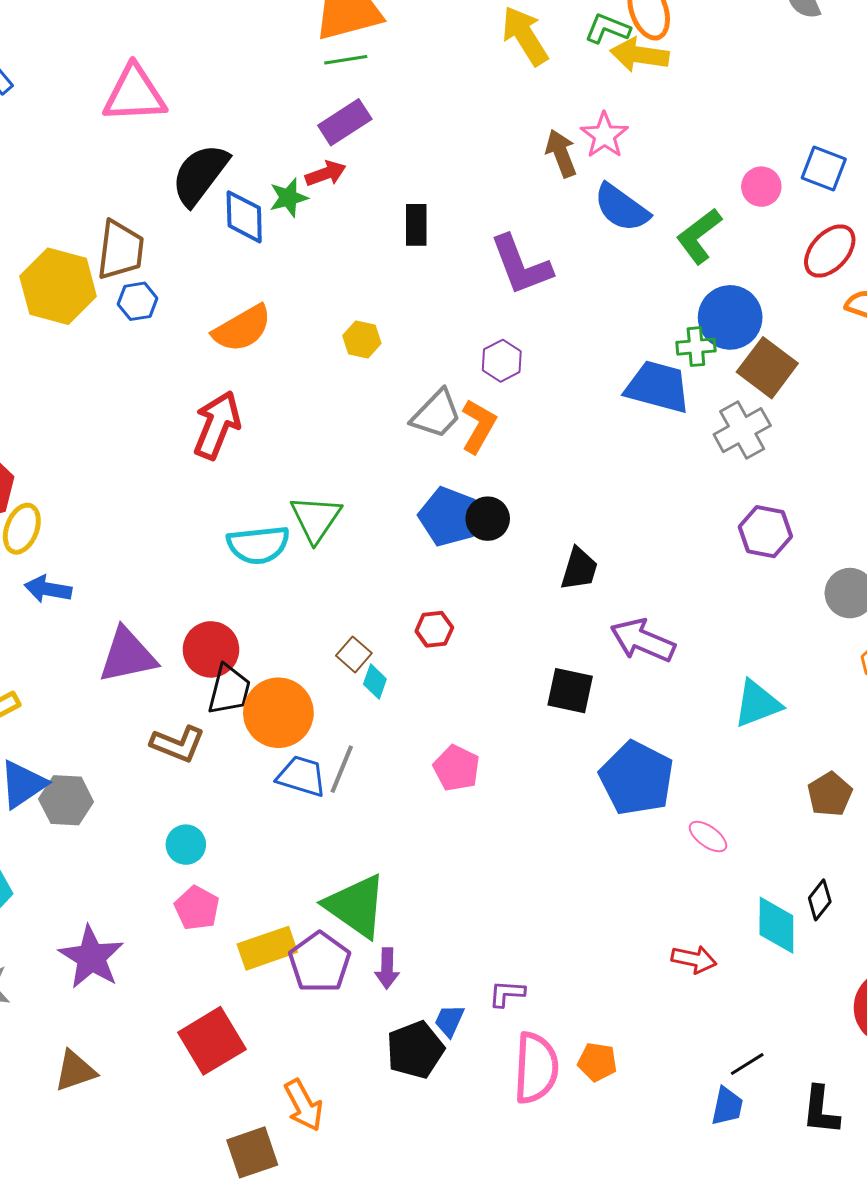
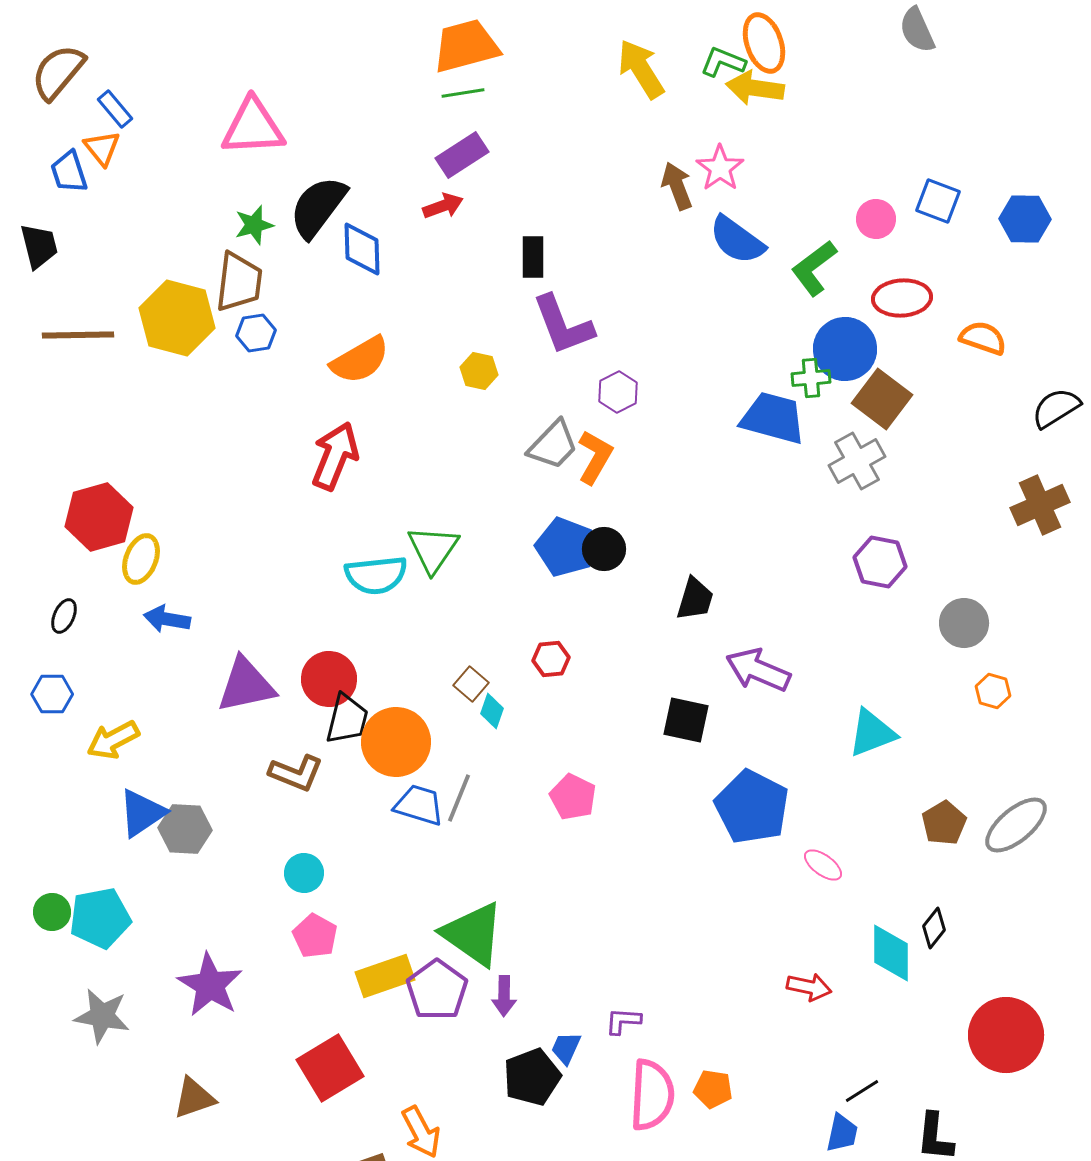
green star: (288, 198) -> (254, 225), moved
red ellipse: (830, 251) -> (902, 298), moved, turned 44
purple L-shape: (521, 265) -> (563, 325), moved

